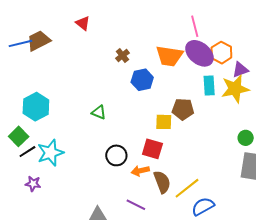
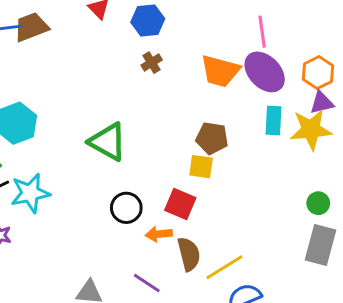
orange hexagon: (221, 53) -> (318, 73), moved
blue hexagon: (142, 80) -> (148, 21), moved
brown pentagon: (183, 109) -> (212, 138), moved
green triangle: (99, 112) -> (108, 142), size x1.8

